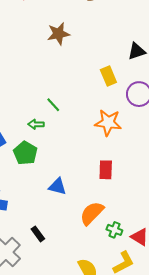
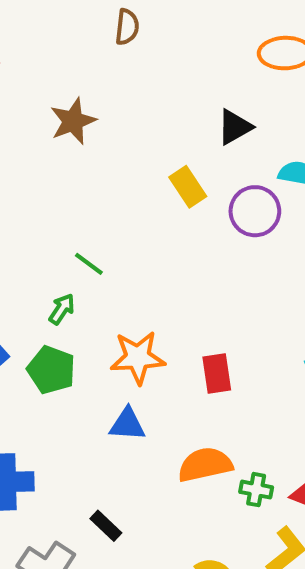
orange star: (108, 123) -> (138, 357), moved
green arrow: (36, 124) -> (62, 309), turned 133
orange semicircle: (92, 213) -> (205, 465), turned 44

